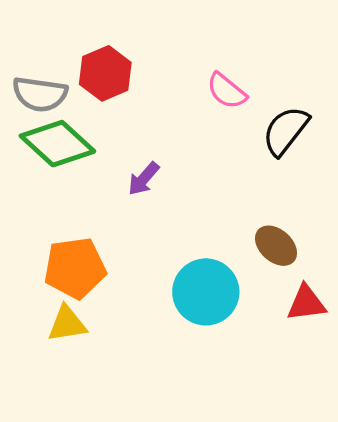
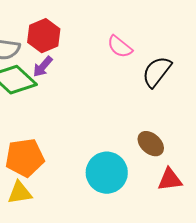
purple arrow: (144, 179) -> (43, 67), moved

